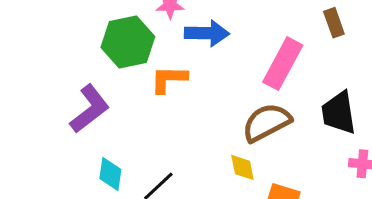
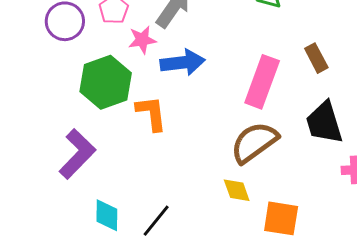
brown rectangle: (334, 23) -> (316, 58), moved
orange L-shape: (169, 79) -> (151, 113), turned 90

